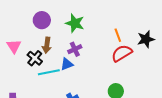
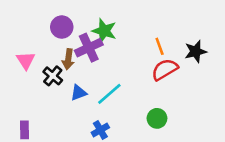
purple cross: (75, 49) -> (89, 48), moved, size x1.5
blue triangle: (67, 64) -> (78, 93), moved
cyan line: (49, 72) -> (109, 94), moved, turned -30

